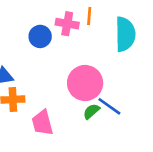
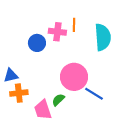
green semicircle: (91, 111) -> (58, 100), moved

